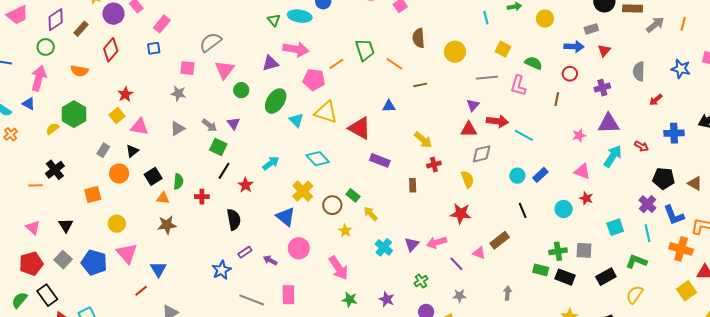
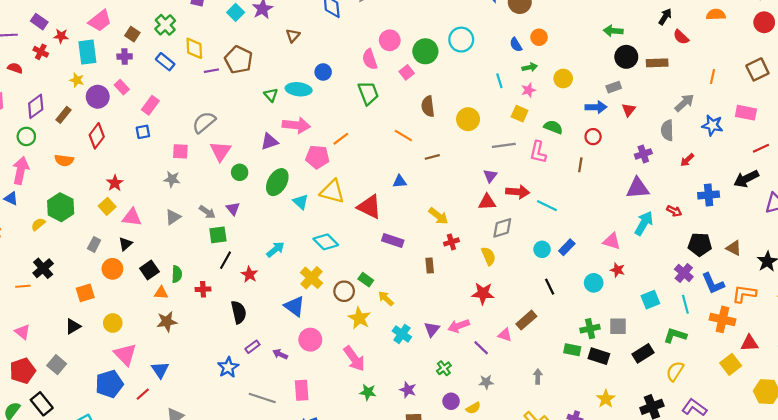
gray arrow: (655, 25) -> (684, 103), moved
green trapezoid: (365, 50) -> (368, 93), moved
purple cross: (602, 88) -> (643, 154), moved
pink star: (579, 135) -> (528, 90), moved
green square: (218, 147) -> (218, 235), turned -30
black triangle: (66, 225) -> (73, 326), moved, turned 35
yellow star: (345, 231) -> (359, 318), size x1.5
blue pentagon: (94, 262) -> (109, 384), moved, turned -30

